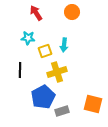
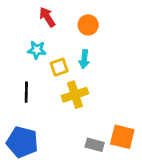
orange circle: (72, 12) -> (88, 25), moved
blue pentagon: (43, 97) -> (22, 142), moved, turned -30
gray rectangle: (62, 111) -> (95, 145), moved, turned 32

